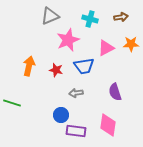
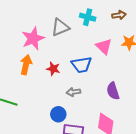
gray triangle: (50, 16) -> (60, 27), moved
pink star: (68, 40) -> (33, 38), moved
pink triangle: (106, 48) -> (104, 46), turned -48

